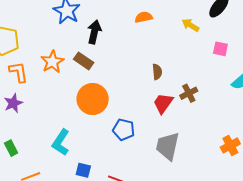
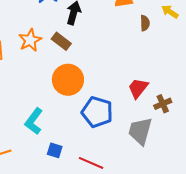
brown semicircle: (157, 72) -> (145, 23), moved
brown cross: (189, 93) -> (163, 104), moved
blue pentagon: (124, 130) -> (97, 112), size x1.4

